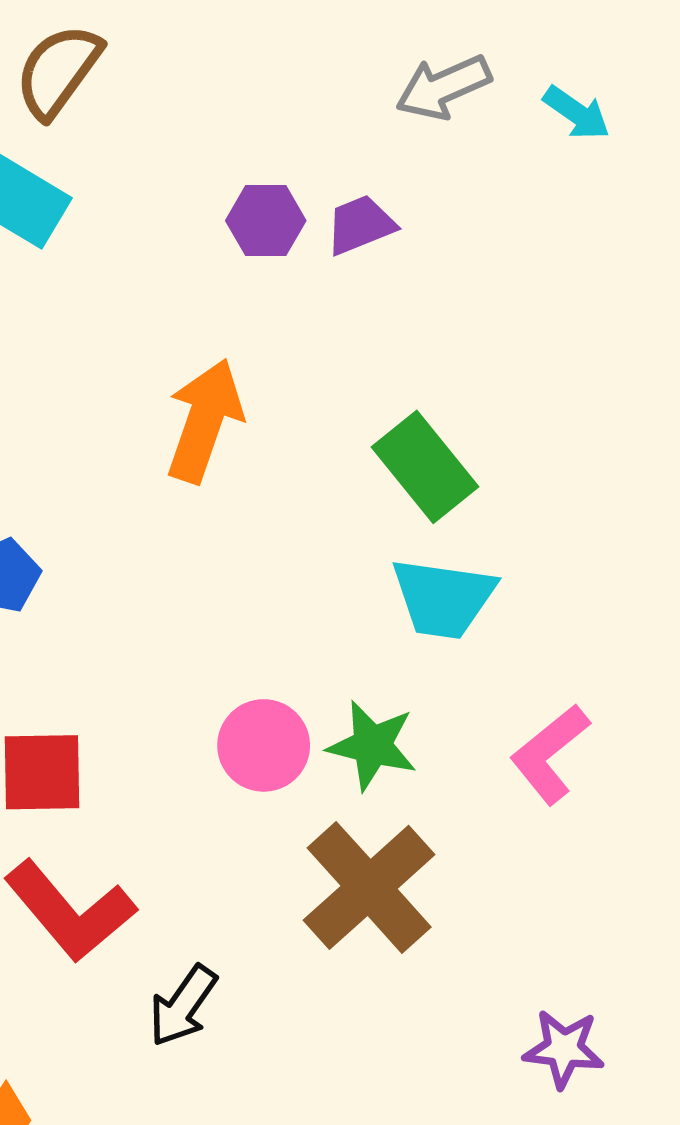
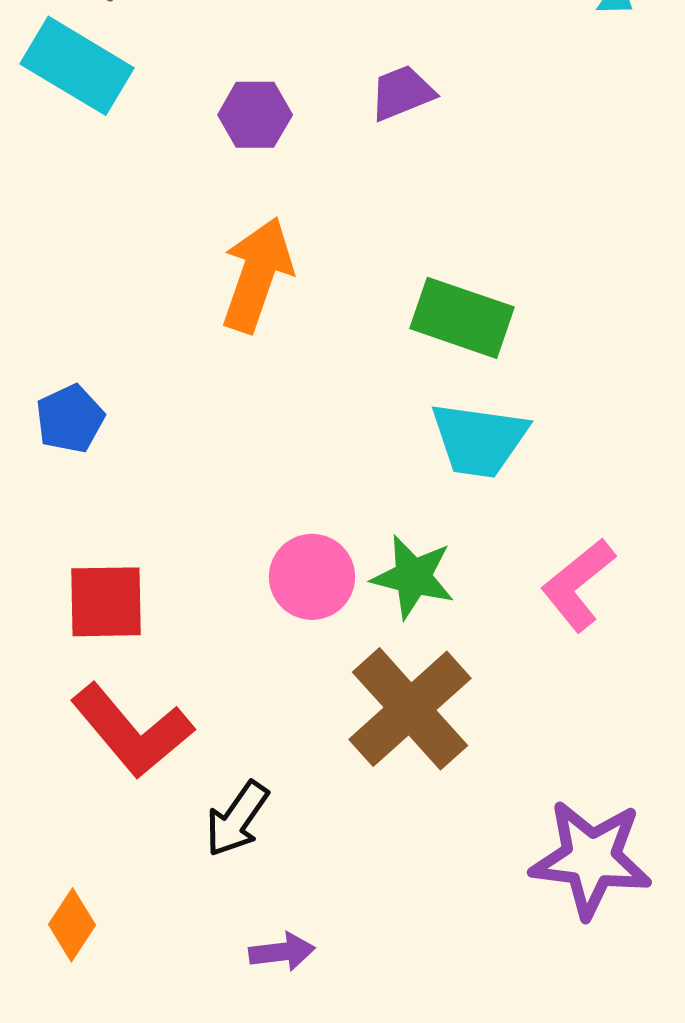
purple hexagon: (266, 221) -> (255, 115), moved
green rectangle: (425, 467) -> (462, 318), turned -32
purple star: (564, 1049) -> (591, 859), size x1.6

